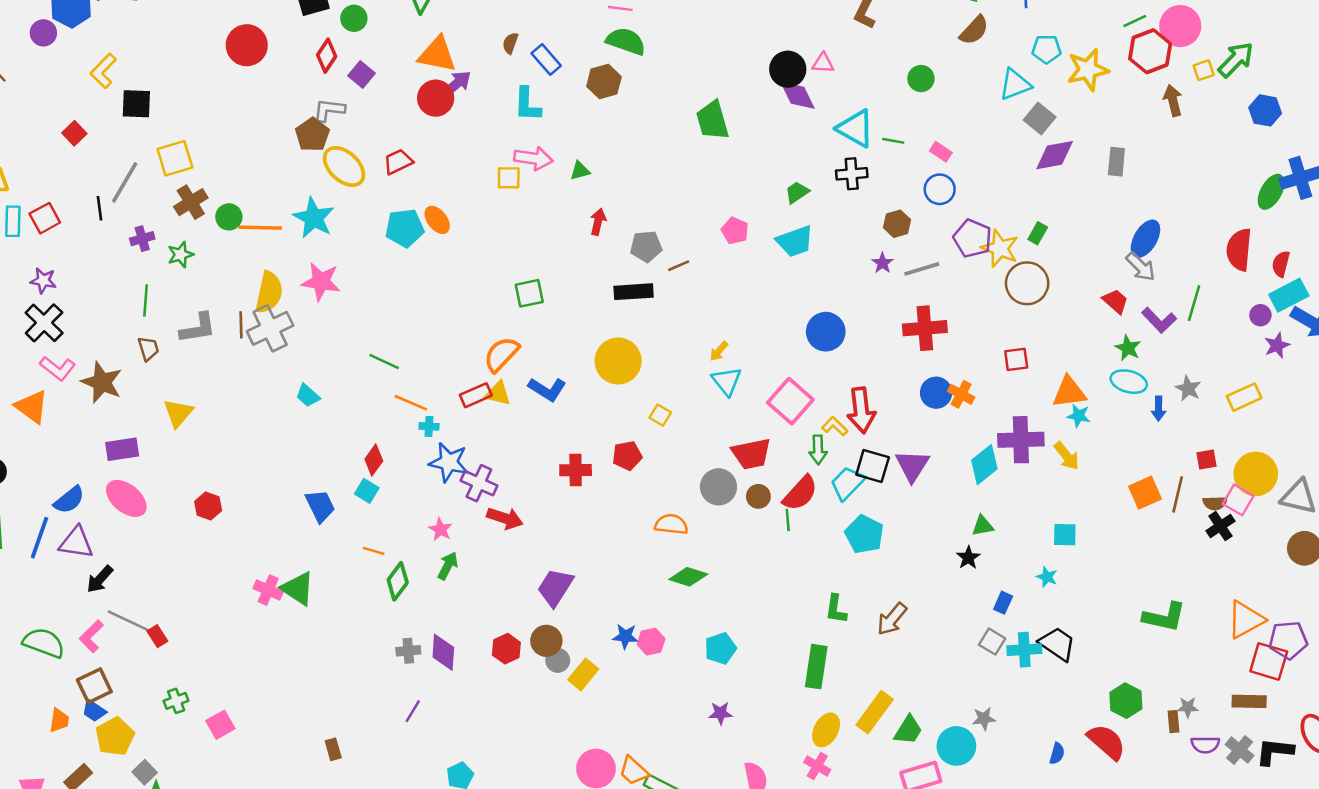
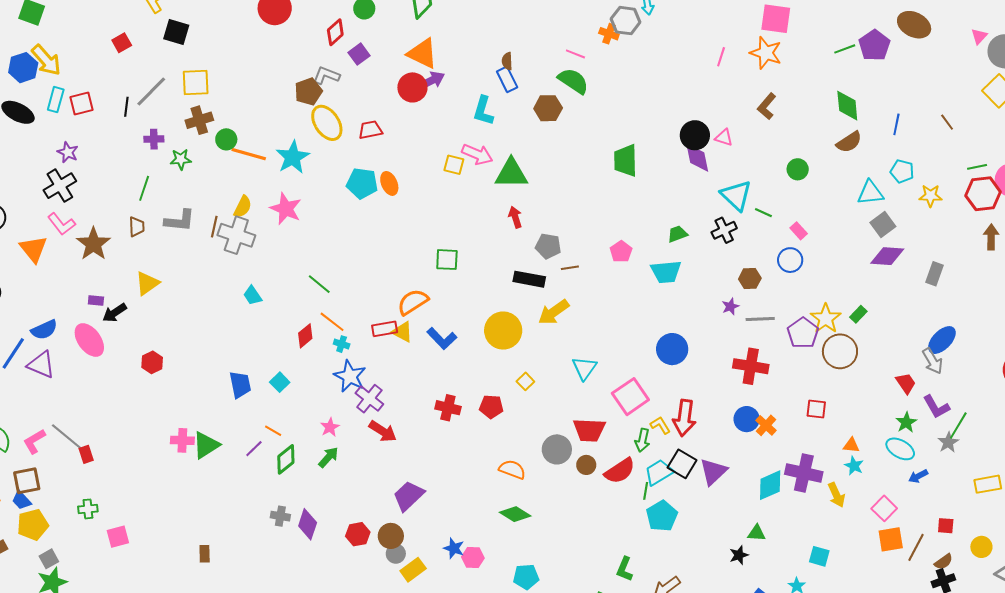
brown semicircle: (510, 43) -> (507, 61), moved, turned -36
yellow star: (1088, 70) -> (930, 196), size x0.7
green triangle: (580, 171) -> (511, 173), size x2.0
black cross: (852, 174) -> (724, 230), turned -35
red arrow: (598, 222) -> (515, 217), turned -45
purple pentagon: (972, 238) -> (803, 333), moved
yellow semicircle: (269, 292) -> (243, 207), size x0.7
green line: (1194, 303) -> (958, 425), moved
gray cross: (270, 328) -> (236, 235), turned 30
yellow arrow: (719, 351) -> (554, 312), moved, size x1.8
gray star: (1188, 388) -> (948, 442), moved
orange triangle: (1069, 392) -> (851, 445), size x0.6
blue arrow: (1159, 409) -> (918, 476), turned 48
purple rectangle: (122, 449) -> (96, 301), size x0.6
red diamond: (374, 460) -> (305, 336), moved
yellow circle: (1256, 474) -> (981, 547), size x0.6
pink square: (1238, 500) -> (884, 508), moved
brown semicircle: (1215, 503) -> (944, 562), turned -48
green line: (788, 520) -> (646, 491), moved
black arrow: (100, 579) -> (115, 313), moved
green triangle: (298, 589) -> (206, 445), turned 40
pink cross: (268, 590) -> (182, 440), turned -35
purple line: (413, 711) -> (254, 449), moved
brown rectangle: (333, 749) -> (205, 554), moved

